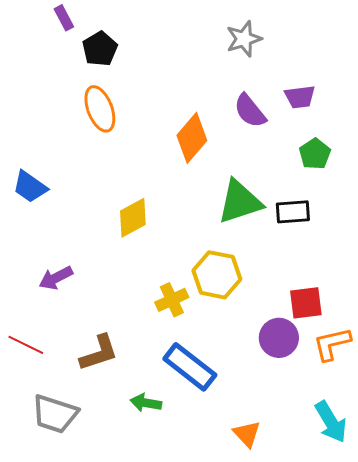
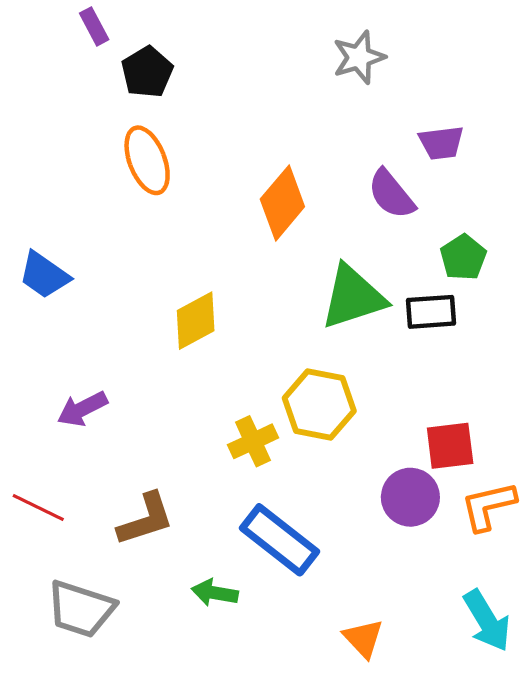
purple semicircle: (250, 111) -> (391, 194), moved
green pentagon: (315, 154) -> (463, 257), moved

